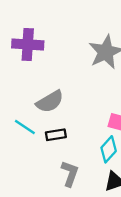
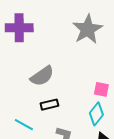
cyan line: (25, 127) -> (24, 125), moved

